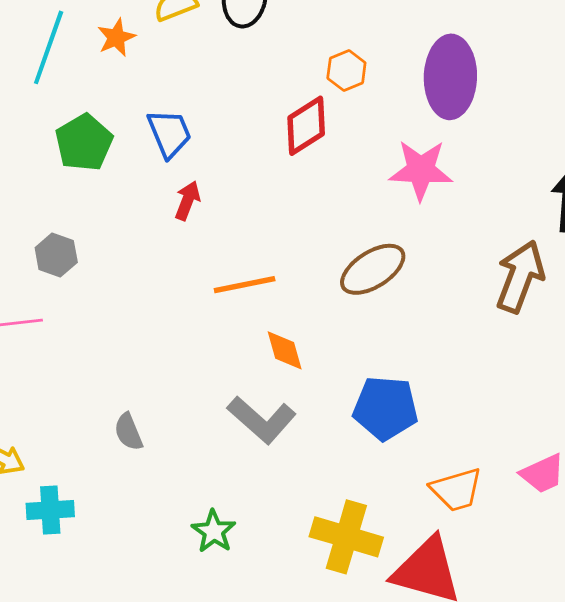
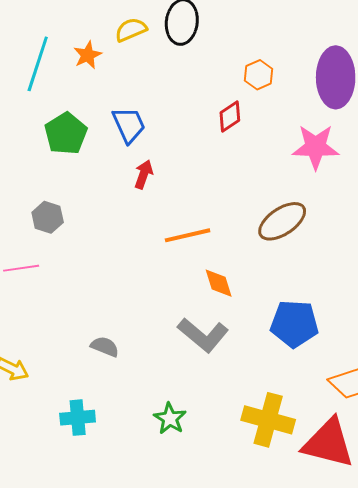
red diamond: (306, 126) -> (230, 116), size x0.7
gray semicircle: (128, 432) -> (105, 347), turned 136
cyan cross: (50, 510) -> (78, 418), moved

